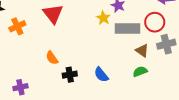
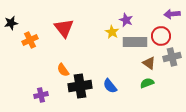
black cross: (70, 75) -> (80, 86), size x1.6
purple cross: (20, 87) -> (41, 95), moved

